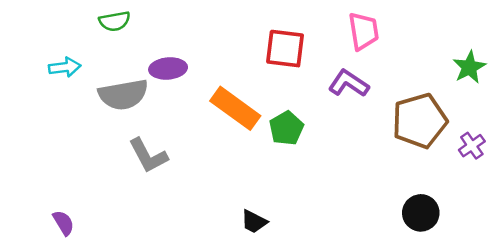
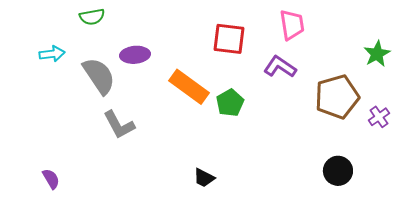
gray semicircle: (123, 95) -> (99, 76), turned -114

